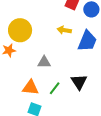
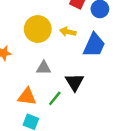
yellow circle: (20, 30) -> (38, 29), moved
black triangle: (79, 82) -> (75, 82), moved

